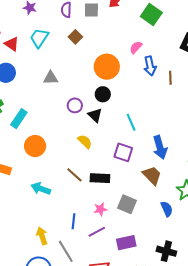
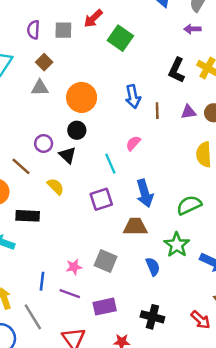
green square: (151, 14) -> (120, 38), moved
pink semicircle: (136, 47) -> (133, 143), moved
gray triangle: (51, 78) -> (40, 88), moved
purple square: (123, 152) -> (101, 199), turned -36
brown line: (74, 175) -> (21, 166), moved
brown trapezoid: (152, 175) -> (135, 227), turned -45
black rectangle: (100, 178) -> (28, 216), moved
purple line: (97, 232) -> (70, 294), turned 48

